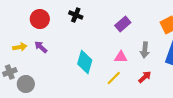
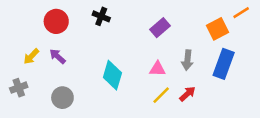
yellow arrow: (20, 47) -> (31, 56), turned 144
yellow line: (114, 78) -> (161, 95), moved
gray circle: (26, 84) -> (62, 98), moved

